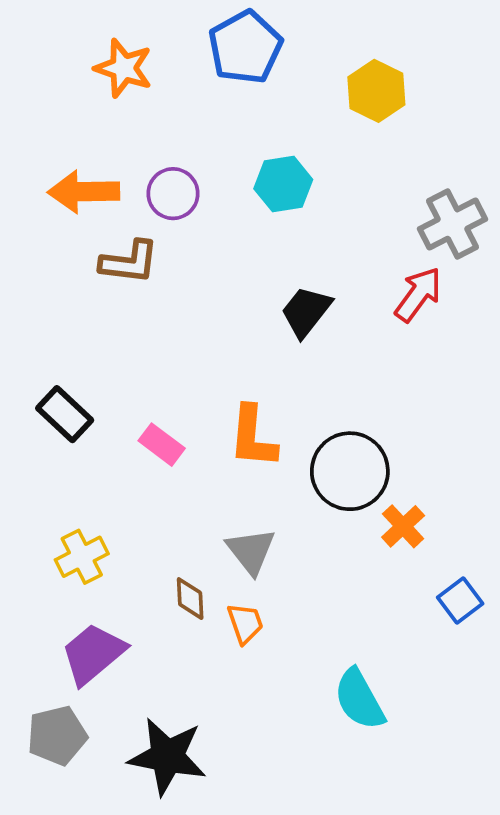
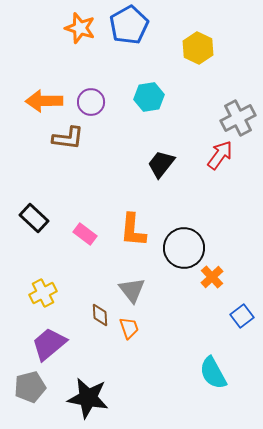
orange star: (124, 68) -> (80, 28), moved
cyan semicircle: (359, 699) -> (213, 373), moved

